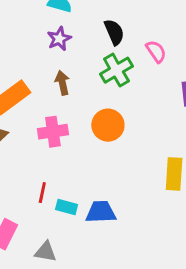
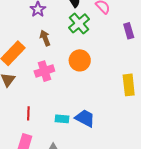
red line: (42, 193) -> (28, 113), moved
blue trapezoid: (101, 212) -> (85, 118), turned 40

